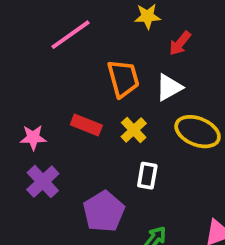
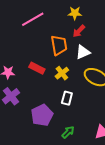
red arrow: (180, 43) -> (79, 31), moved

